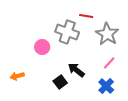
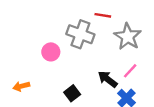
black arrow: (76, 70) -> (108, 79), moved

